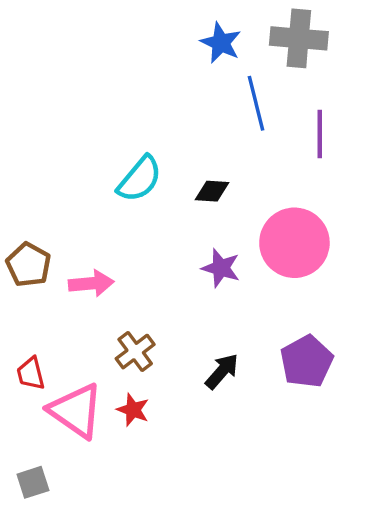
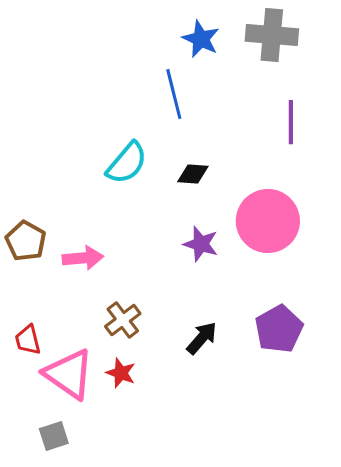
blue line: (256, 103) -> (174, 94), moved
gray square: (33, 482) -> (54, 436), moved

